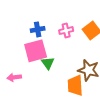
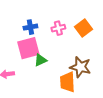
green triangle: (48, 63) -> (40, 60), turned 40

